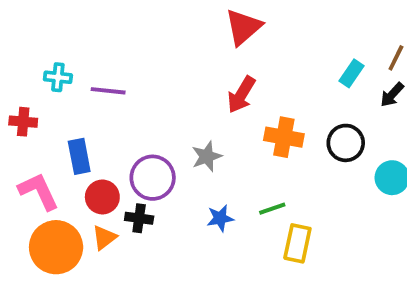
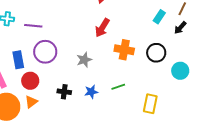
purple circle: (153, 178) -> (45, 52), moved
black cross: (139, 218) -> (64, 92), moved
yellow rectangle: (297, 243) -> (150, 104), moved

